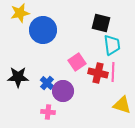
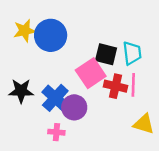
yellow star: (20, 13) -> (25, 31), moved
black square: (101, 23) -> (106, 54), moved
pink square: (77, 62) -> (91, 73), size x1.4
blue cross: (47, 83) -> (55, 98), size x1.6

